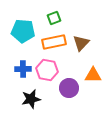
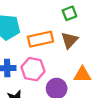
green square: (54, 18) -> (69, 13), moved

